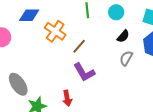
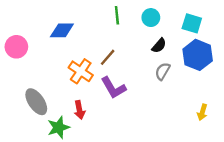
blue diamond: (29, 15) -> (62, 30), moved
orange cross: (55, 31) -> (81, 71), moved
red arrow: (67, 98) -> (80, 110), moved

